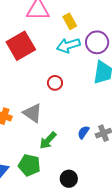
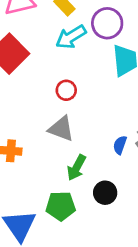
gray triangle: (33, 113) -> (61, 129), moved
black circle: (69, 179) -> (105, 193), moved

